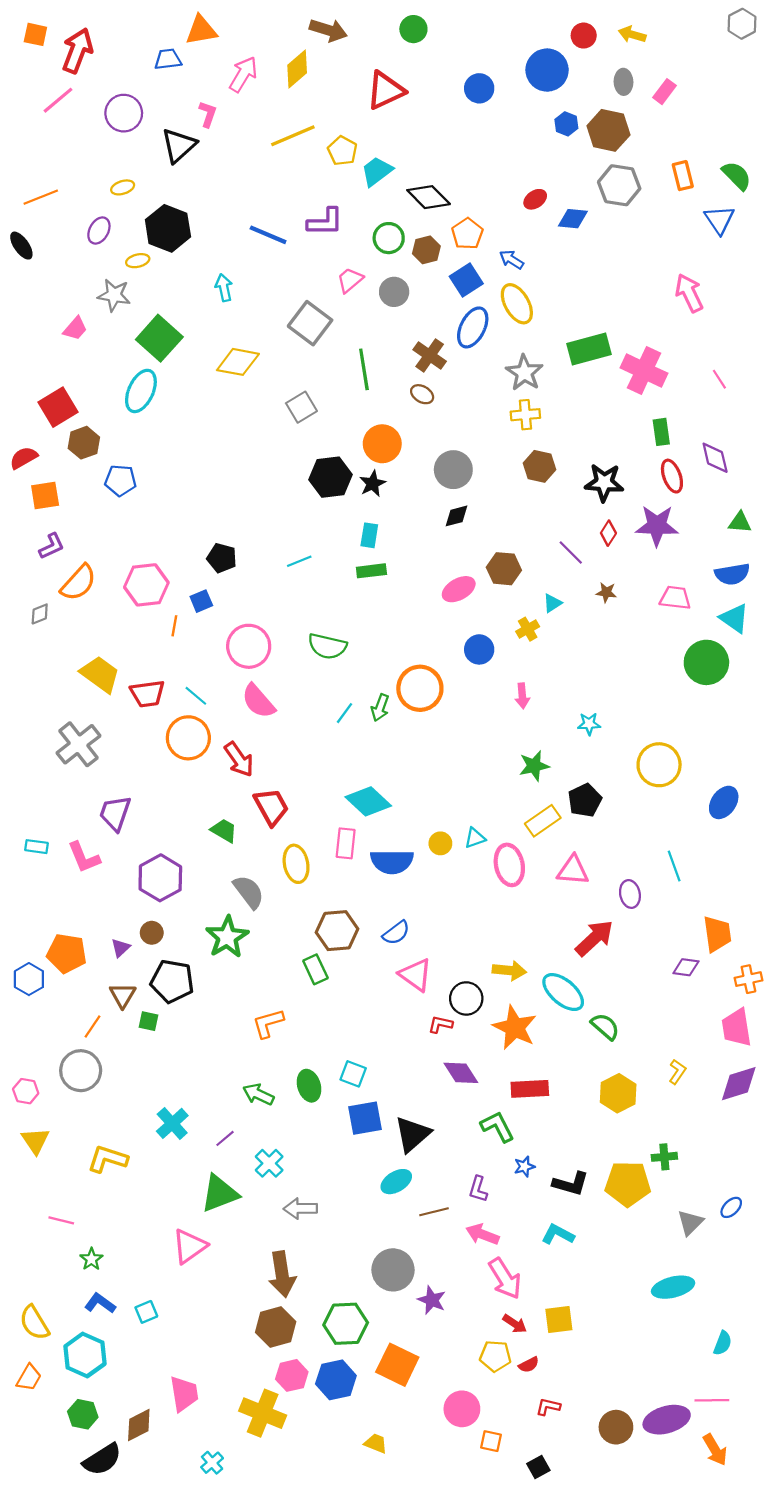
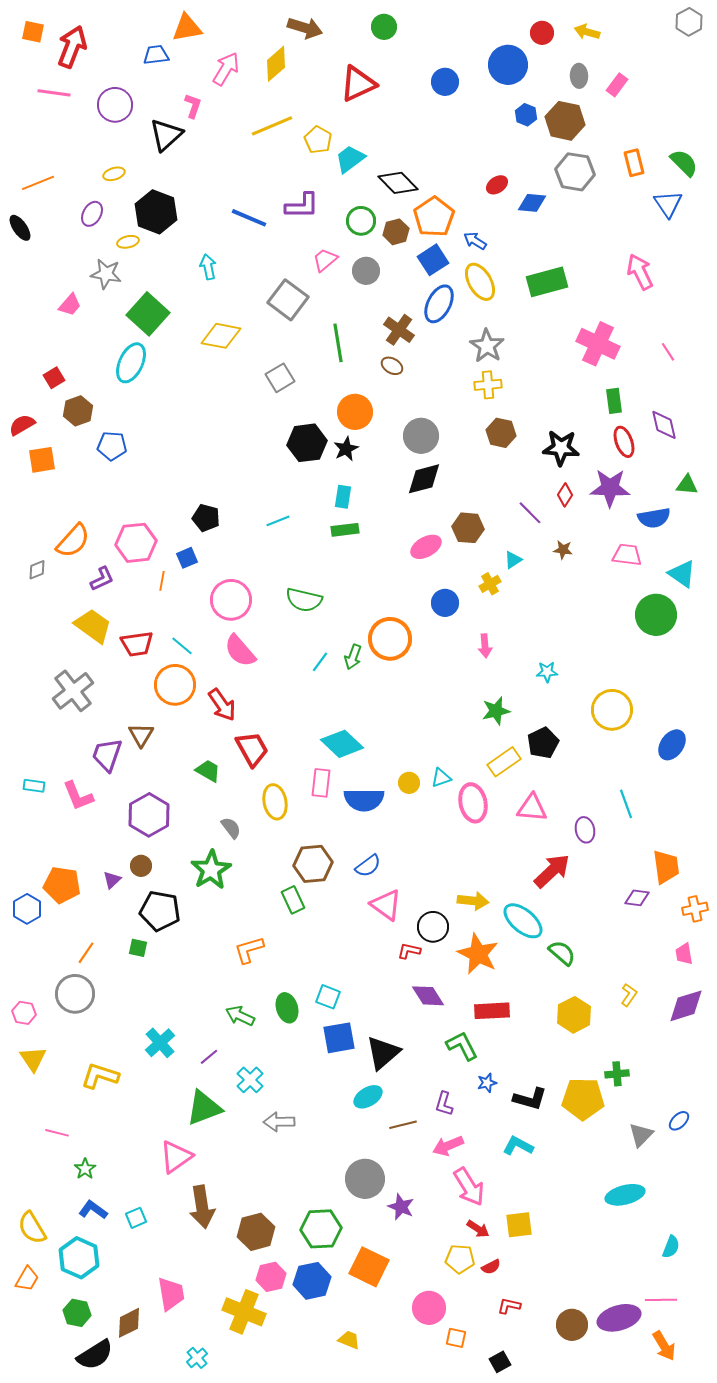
pink line: (58, 100) -> (54, 93), turned 48
orange pentagon: (467, 234) -> (434, 217), size x1.4
green rectangle: (589, 349) -> (547, 282), moved
red square: (58, 407) -> (54, 378), size x0.6
black diamond: (457, 516) -> (424, 479), size x1.5
purple L-shape: (52, 546) -> (102, 579), moved
blue semicircle: (732, 574) -> (654, 518), moved
gray semicircle: (249, 892) -> (231, 828), size x0.7
brown triangle: (123, 995) -> (141, 735), moved
pink trapezoid: (737, 1028) -> (684, 954), size x0.6
pink arrow: (482, 1234) -> (448, 1146), turned -44
brown arrow: (282, 1274) -> (202, 1207), moved

